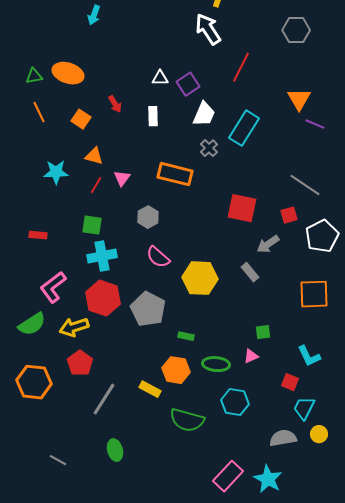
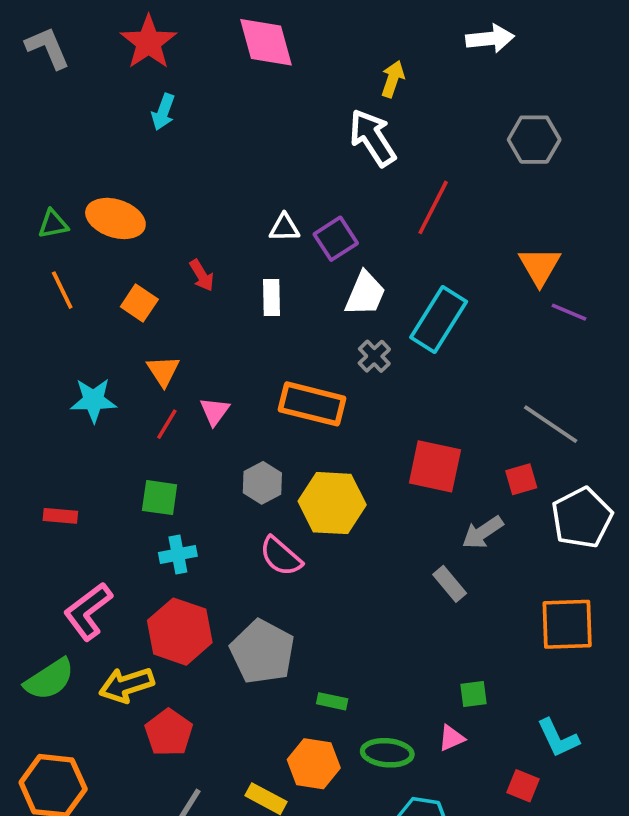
orange triangle: (94, 156) -> (163, 371), turned 42
cyan cross: (102, 256) -> (178, 554), size x0.7
yellow hexagon: (200, 278) -> (332, 503), moved
red pentagon: (80, 363) -> (169, 733), moved

